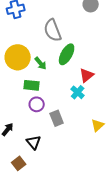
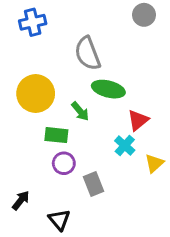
green ellipse: (67, 54) -> (108, 89), turned 75
green arrow: (41, 63) -> (80, 111), moved
yellow triangle: (98, 125) -> (154, 163), moved

